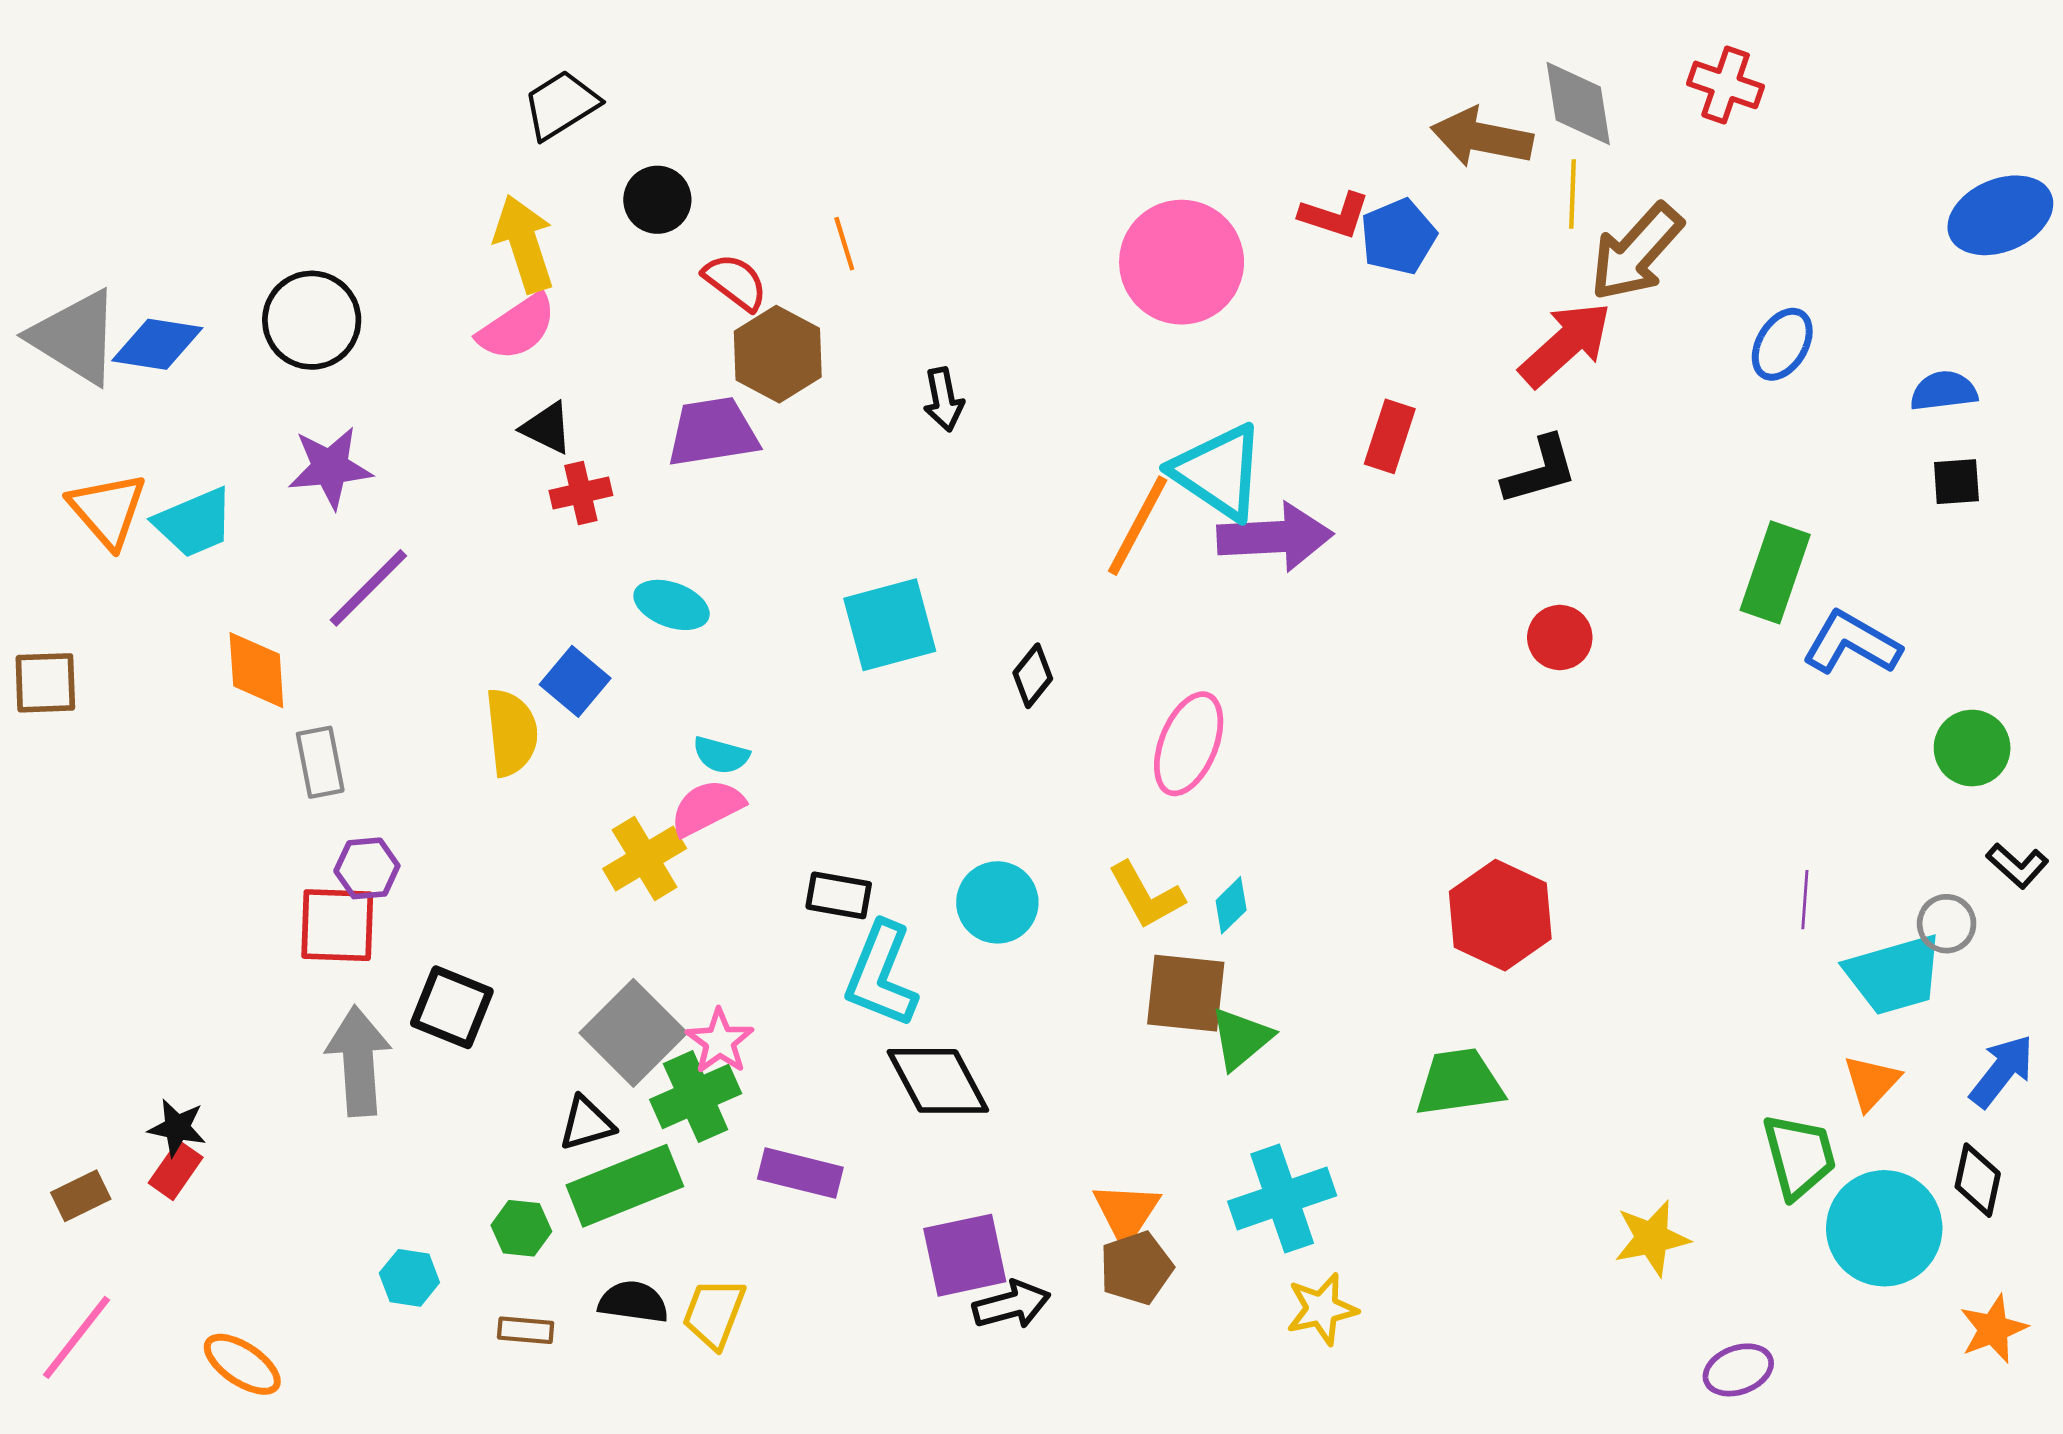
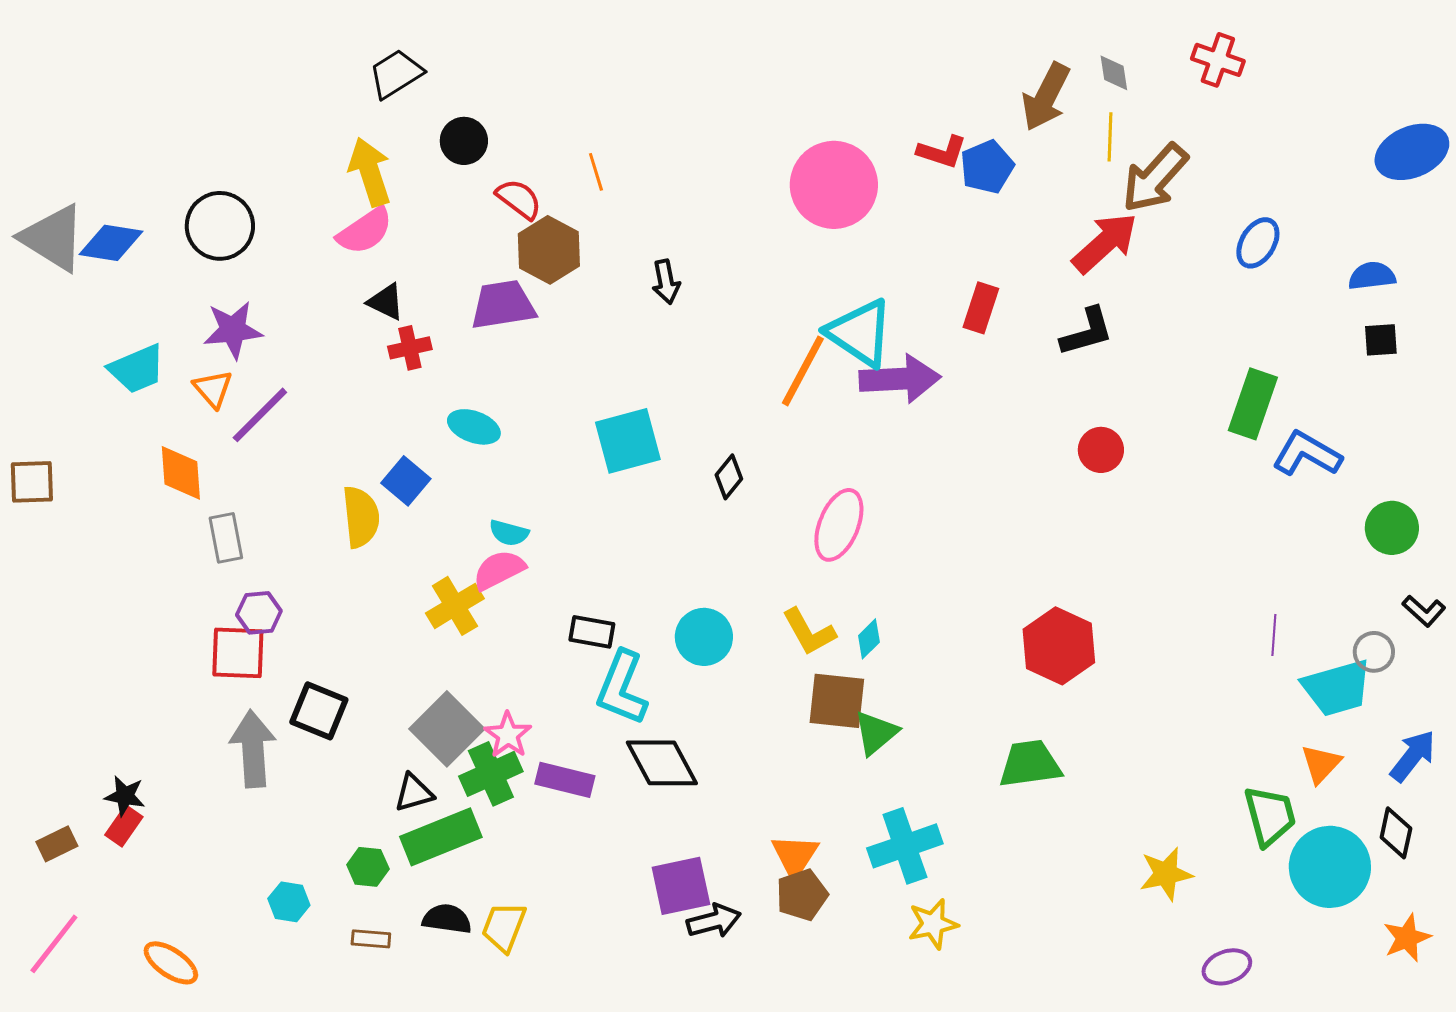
gray diamond: (1578, 103) -> (1114, 73), size x0.6
brown arrow: (1482, 137) -> (1046, 97), turned -74
orange triangle: (108, 510) -> (213, 389), moved, size x0.7
purple rectangle: (800, 1173) -> (565, 780), moved

